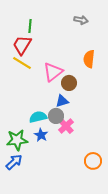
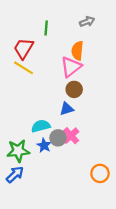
gray arrow: (81, 20) -> (87, 22), turned -32
green line: (30, 26) -> (46, 28), moved
orange semicircle: (89, 59) -> (77, 51), moved
pink triangle: (53, 72) -> (71, 67), moved
gray circle: (56, 116) -> (58, 138), moved

